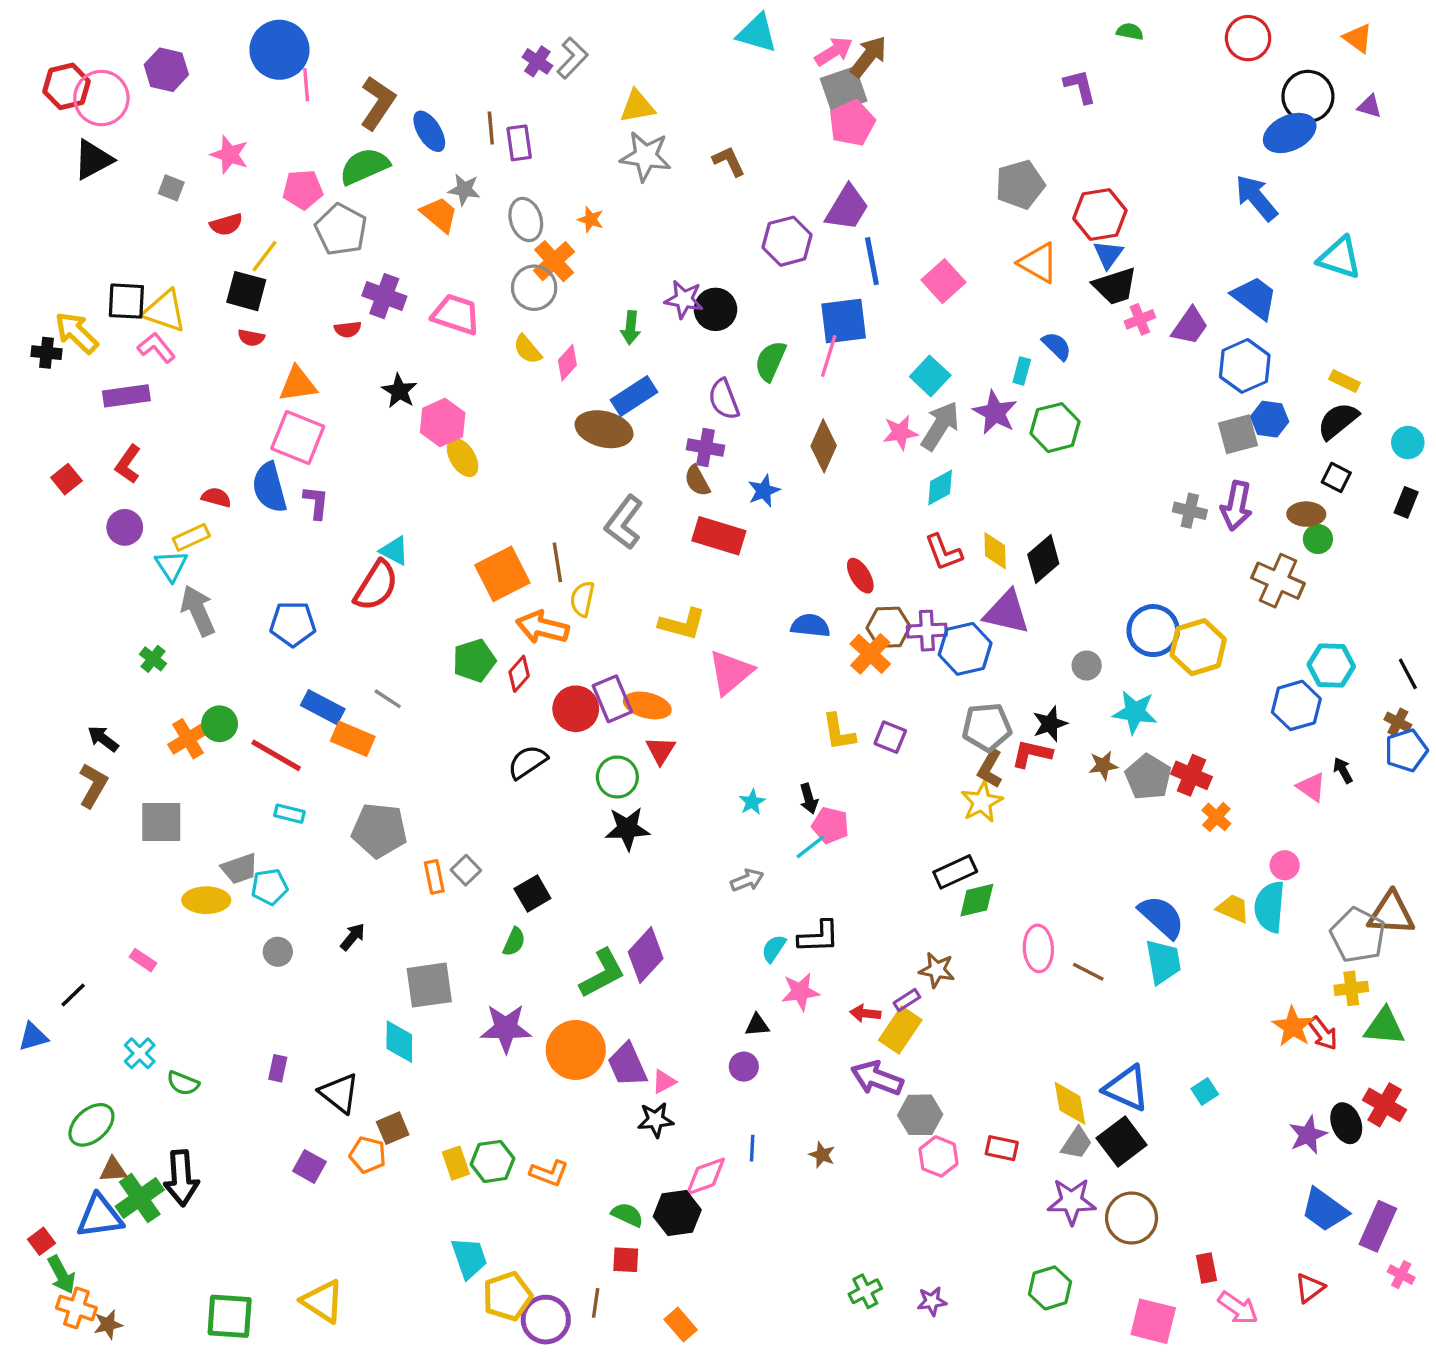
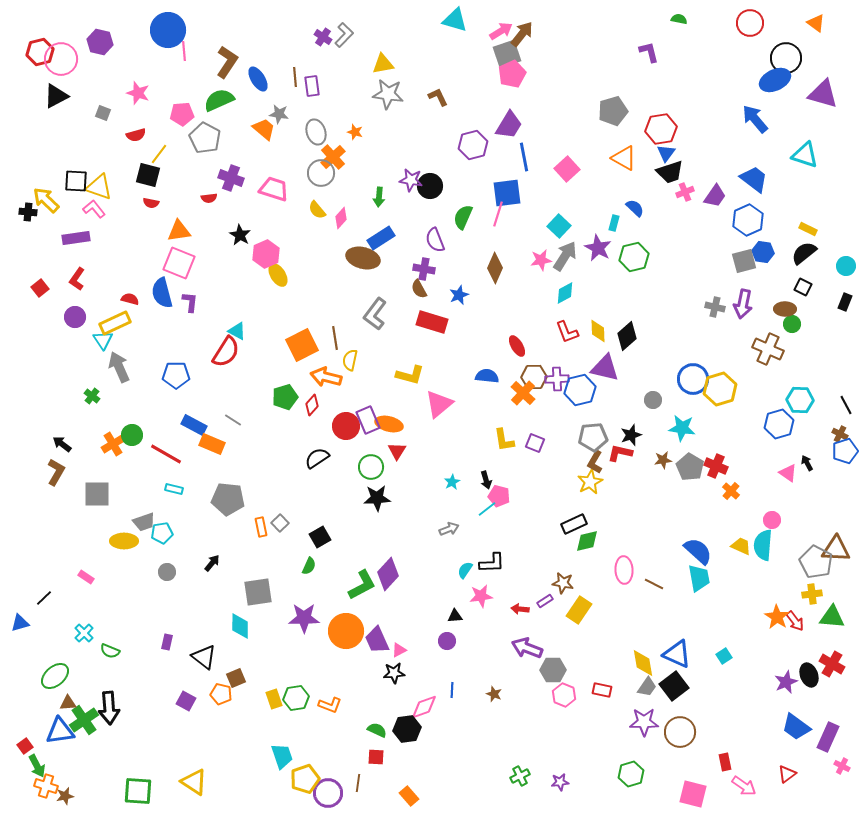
purple triangle: (1370, 106) -> (823, 94), moved, size x2.0
yellow rectangle: (191, 537) -> (115, 323), size x1.4
yellow rectangle: (900, 1030) -> (579, 610), moved

